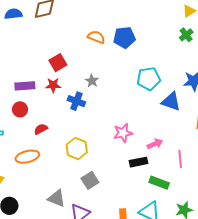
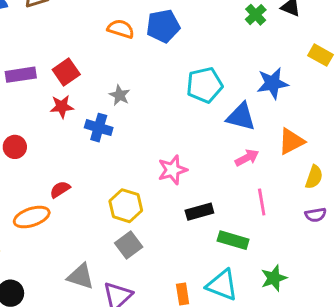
purple rectangle: (25, 86) -> (21, 75), moved
red semicircle: (41, 129) -> (60, 189), moved
pink arrow: (155, 144) -> (247, 158), moved
yellow hexagon: (77, 149) -> (126, 206), moved

